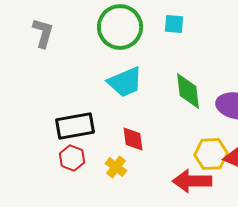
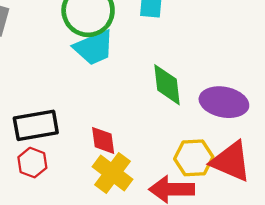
cyan trapezoid: (125, 82) -> (94, 48), moved
yellow cross: (116, 167) -> (112, 173), moved, size x1.6

